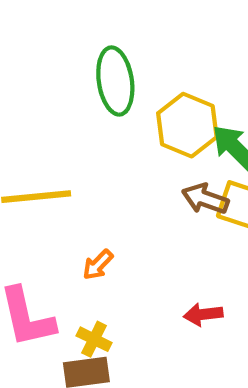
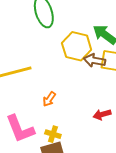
yellow hexagon: (187, 125) -> (77, 46), moved

